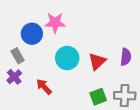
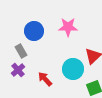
pink star: (55, 23) -> (68, 27), moved
cyan circle: (67, 58) -> (73, 69), moved

